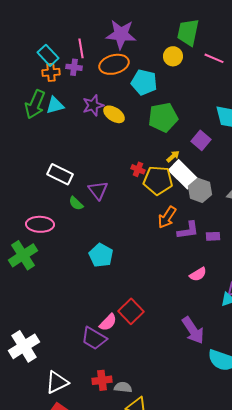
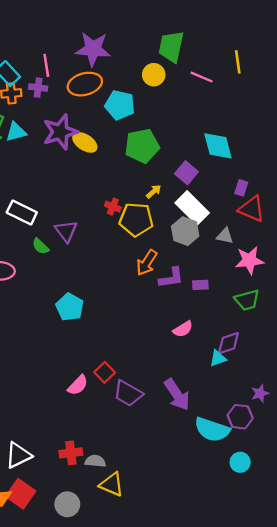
purple star: (93, 105) -> (60, 132), size x1.4
white rectangle: (183, 174) -> (192, 208), moved
red square: (131, 311) -> (105, 372), size x0.7
purple trapezoid: (94, 338) -> (128, 393), moved

